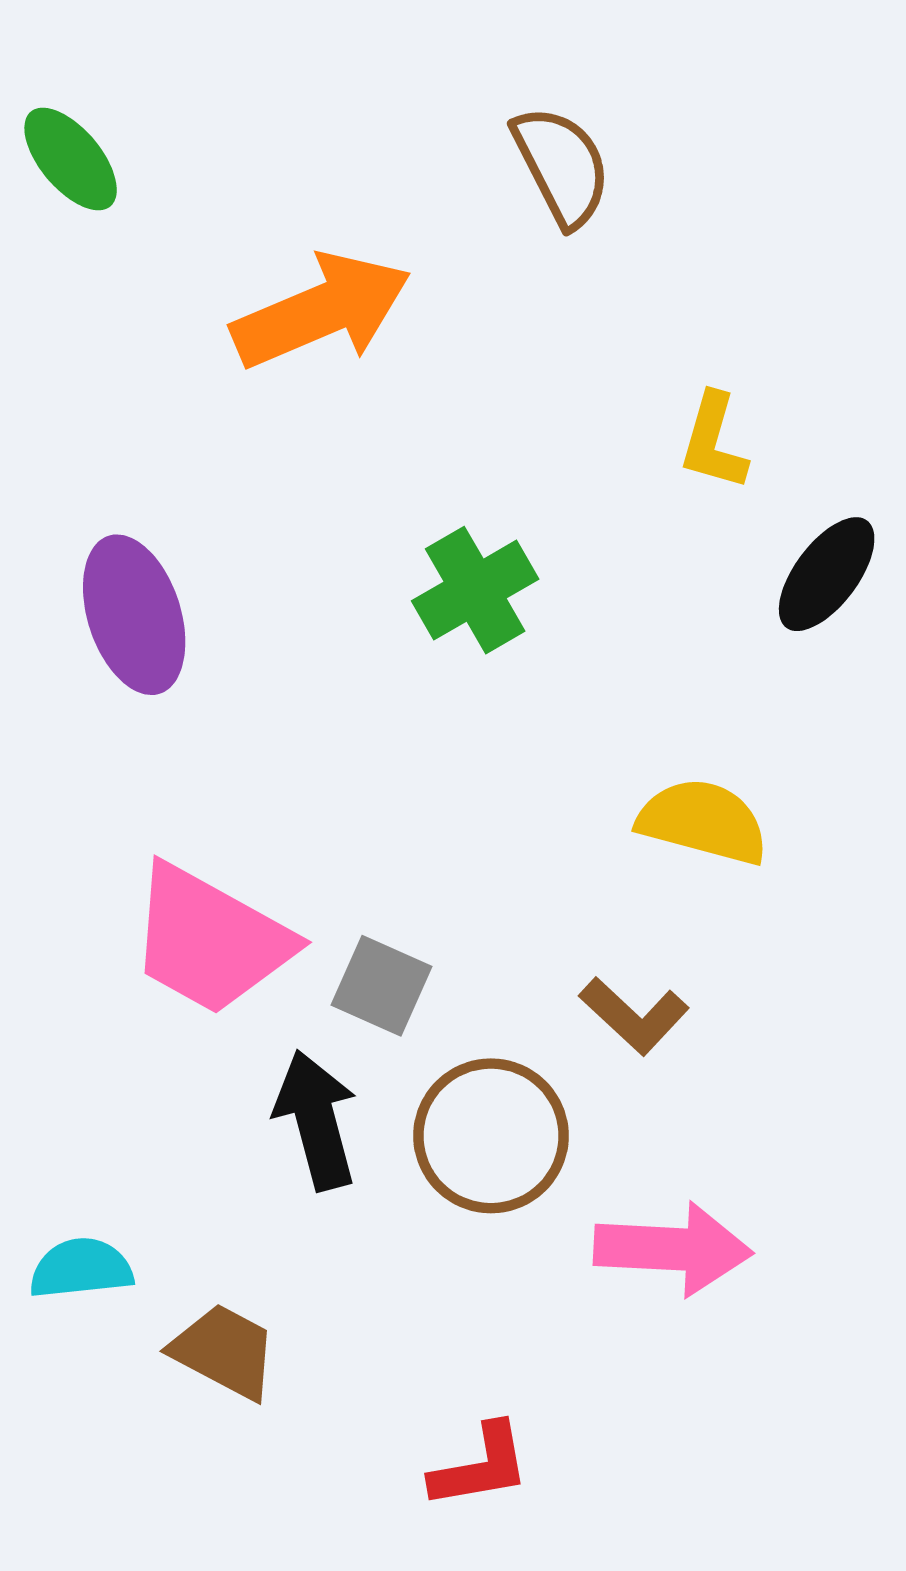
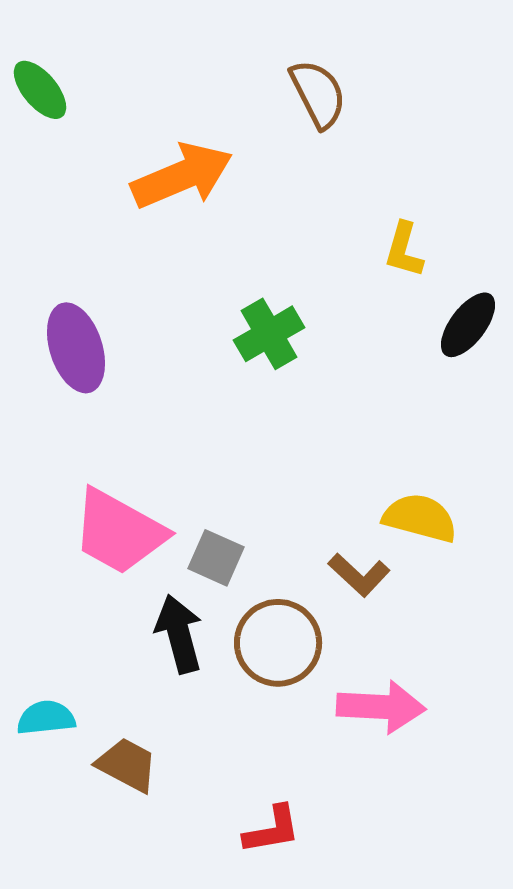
yellow semicircle: (703, 821) -> (420, 518), moved

